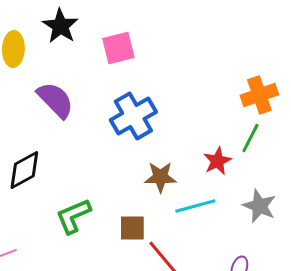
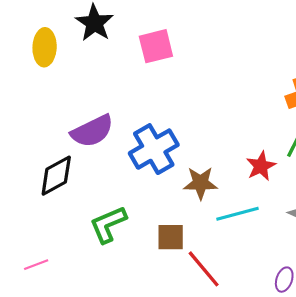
purple semicircle: (55, 100) -> (92, 131), moved, turned 108
blue cross: (133, 116) -> (154, 149), moved

